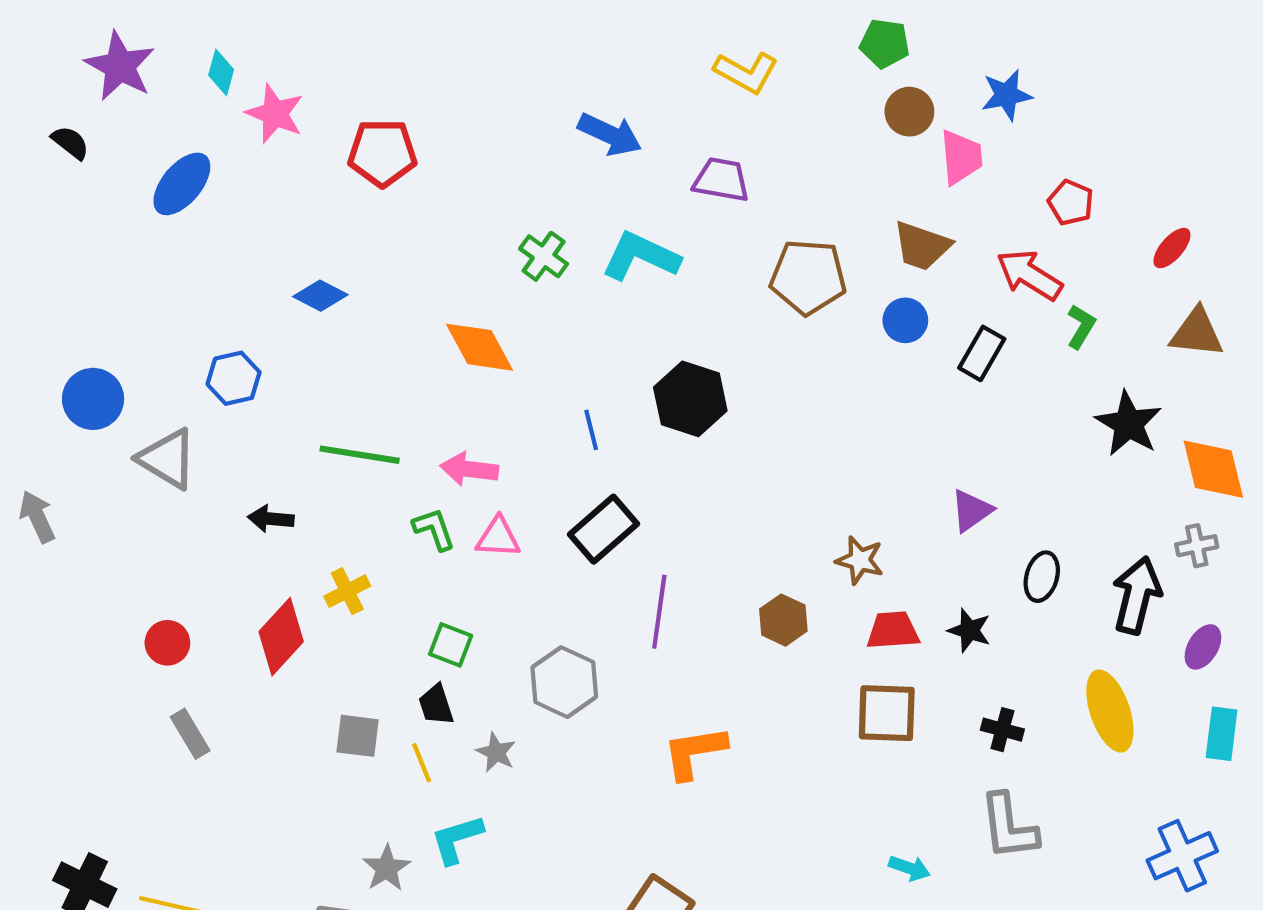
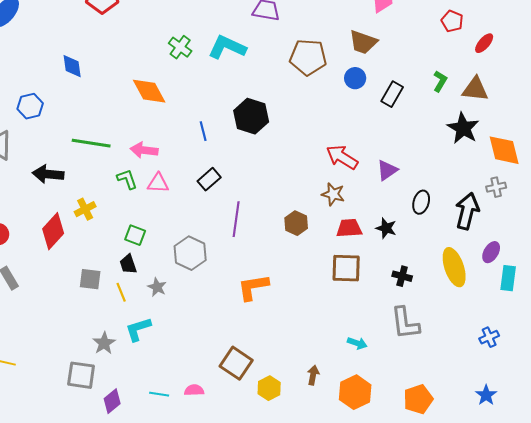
red pentagon: (1071, 203) -> (452, 21), moved
red arrow: (1029, 275) -> (342, 157), moved
blue diamond: (320, 296) -> (72, 66), turned 55
brown triangle: (1197, 333) -> (475, 89), moved
black arrow: (271, 519) -> (48, 174), size x1.4
black rectangle: (604, 529) -> (209, 179), size x0.7
purple ellipse: (1203, 647) -> (491, 252), moved
blue cross: (1182, 856) -> (489, 337), size x0.6

